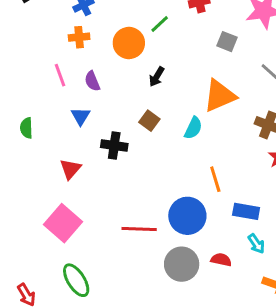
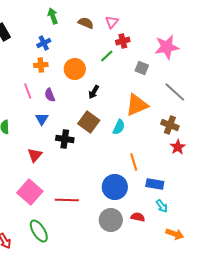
green line: (160, 24) -> (107, 56), moved
brown square: (149, 121) -> (89, 122), size x1.5
red line: (139, 229) -> (67, 200), moved

